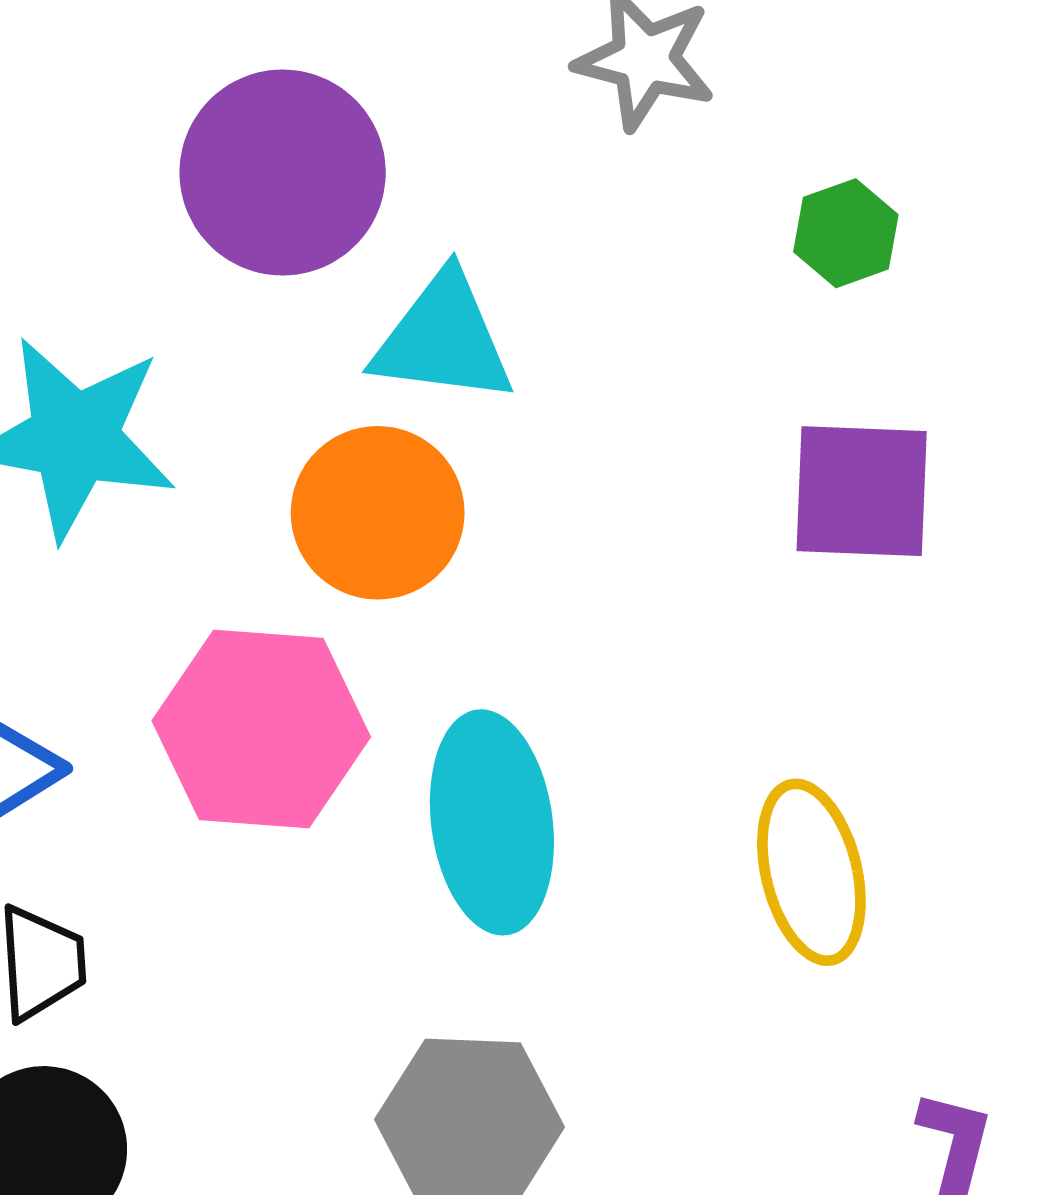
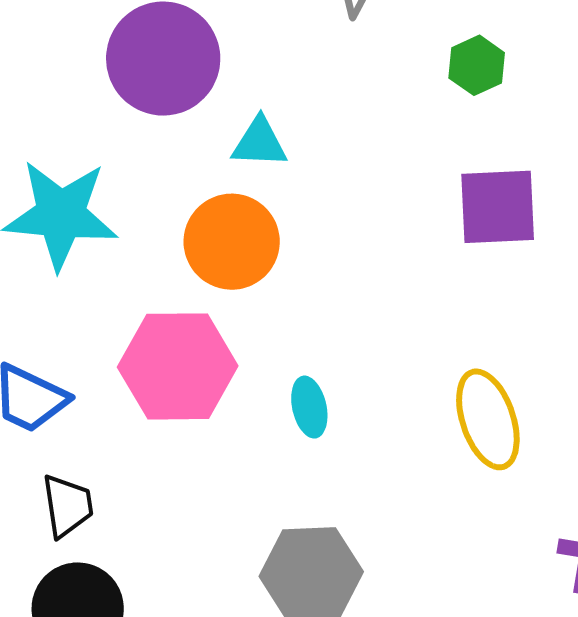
cyan triangle: (443, 339) -> (260, 143), size x0.7
cyan ellipse: (492, 822) -> (309, 407), size x0.5

